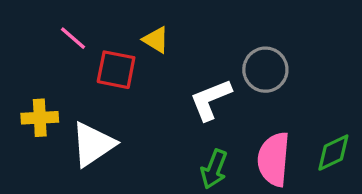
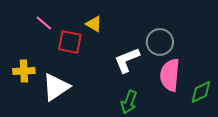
pink semicircle: (274, 159) -> (170, 75), moved

